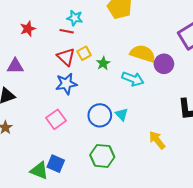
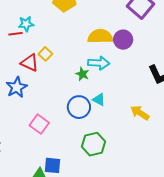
red line: (67, 31) -> (16, 34), moved
green star: (103, 63) -> (82, 74), moved
blue star: (66, 84) -> (17, 87), moved

